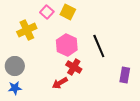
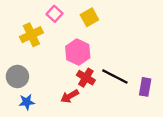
yellow square: (68, 12) -> (89, 17), moved, turned 35
black line: (99, 46) -> (115, 76), moved, turned -40
blue star: (15, 88) -> (27, 102), moved

